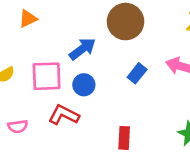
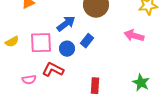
blue rectangle: (137, 73) -> (87, 41), moved
pink semicircle: (18, 126) -> (29, 80), moved

